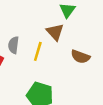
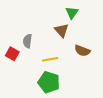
yellow line: (38, 51) -> (50, 59), moved, turned 63

